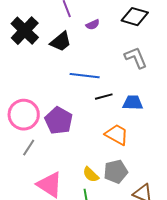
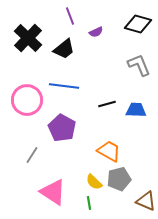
blue line: (85, 76) -> (64, 86), moved
pink circle: (24, 115) -> (27, 100), moved
orange trapezoid: (117, 135) -> (109, 151), moved

